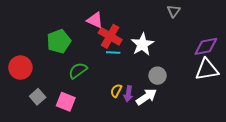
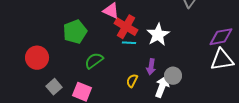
gray circle: (158, 76) -> (173, 76), moved
purple arrow: (128, 94) -> (151, 67), moved
white arrow: (146, 97) -> (162, 87), turned -35

